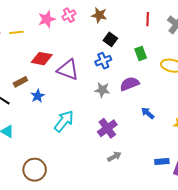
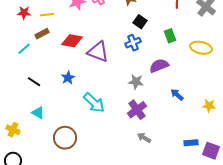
brown rectangle: (20, 82) -> (42, 34), moved
gray star: (102, 90) -> (136, 82), moved
cyan arrow: (64, 121) -> (94, 103), turned 95
gray arrow: (114, 157) -> (144, 138), turned -120
brown circle: (35, 170) -> (65, 138), moved

